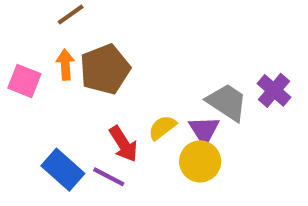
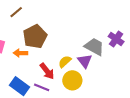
orange arrow: (65, 65) -> (20, 53), moved, turned -80
yellow circle: (200, 161) -> (72, 80), moved

